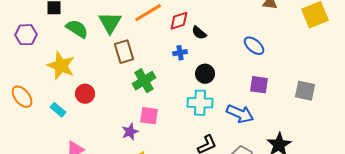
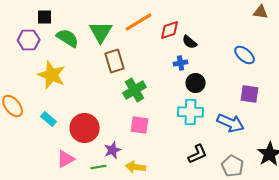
purple hexagon: (26, 35) -> (29, 40), moved
blue cross: (180, 53) -> (181, 63), moved
red circle: (85, 94) -> (85, 128), moved, size x1.5
purple star: (130, 132) -> (113, 150), moved

